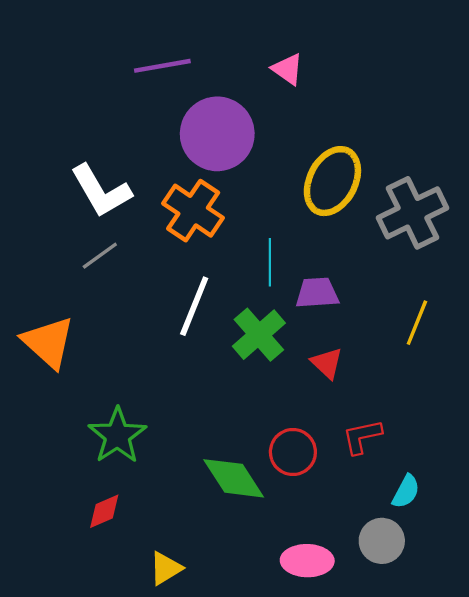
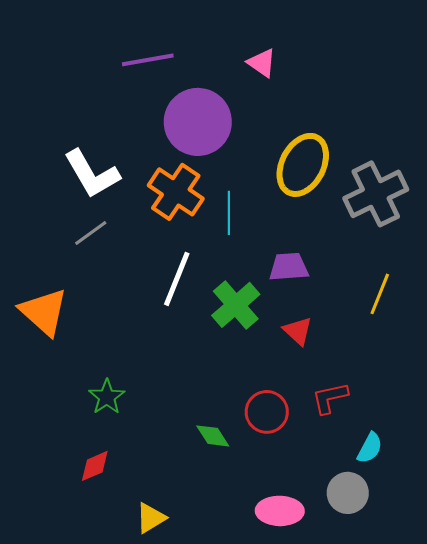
cyan line: (270, 262) -> (229, 213), moved
green star: (117, 436) -> (107, 397), size x0.7
green diamond: (234, 478) -> (213, 436), size x0.6

